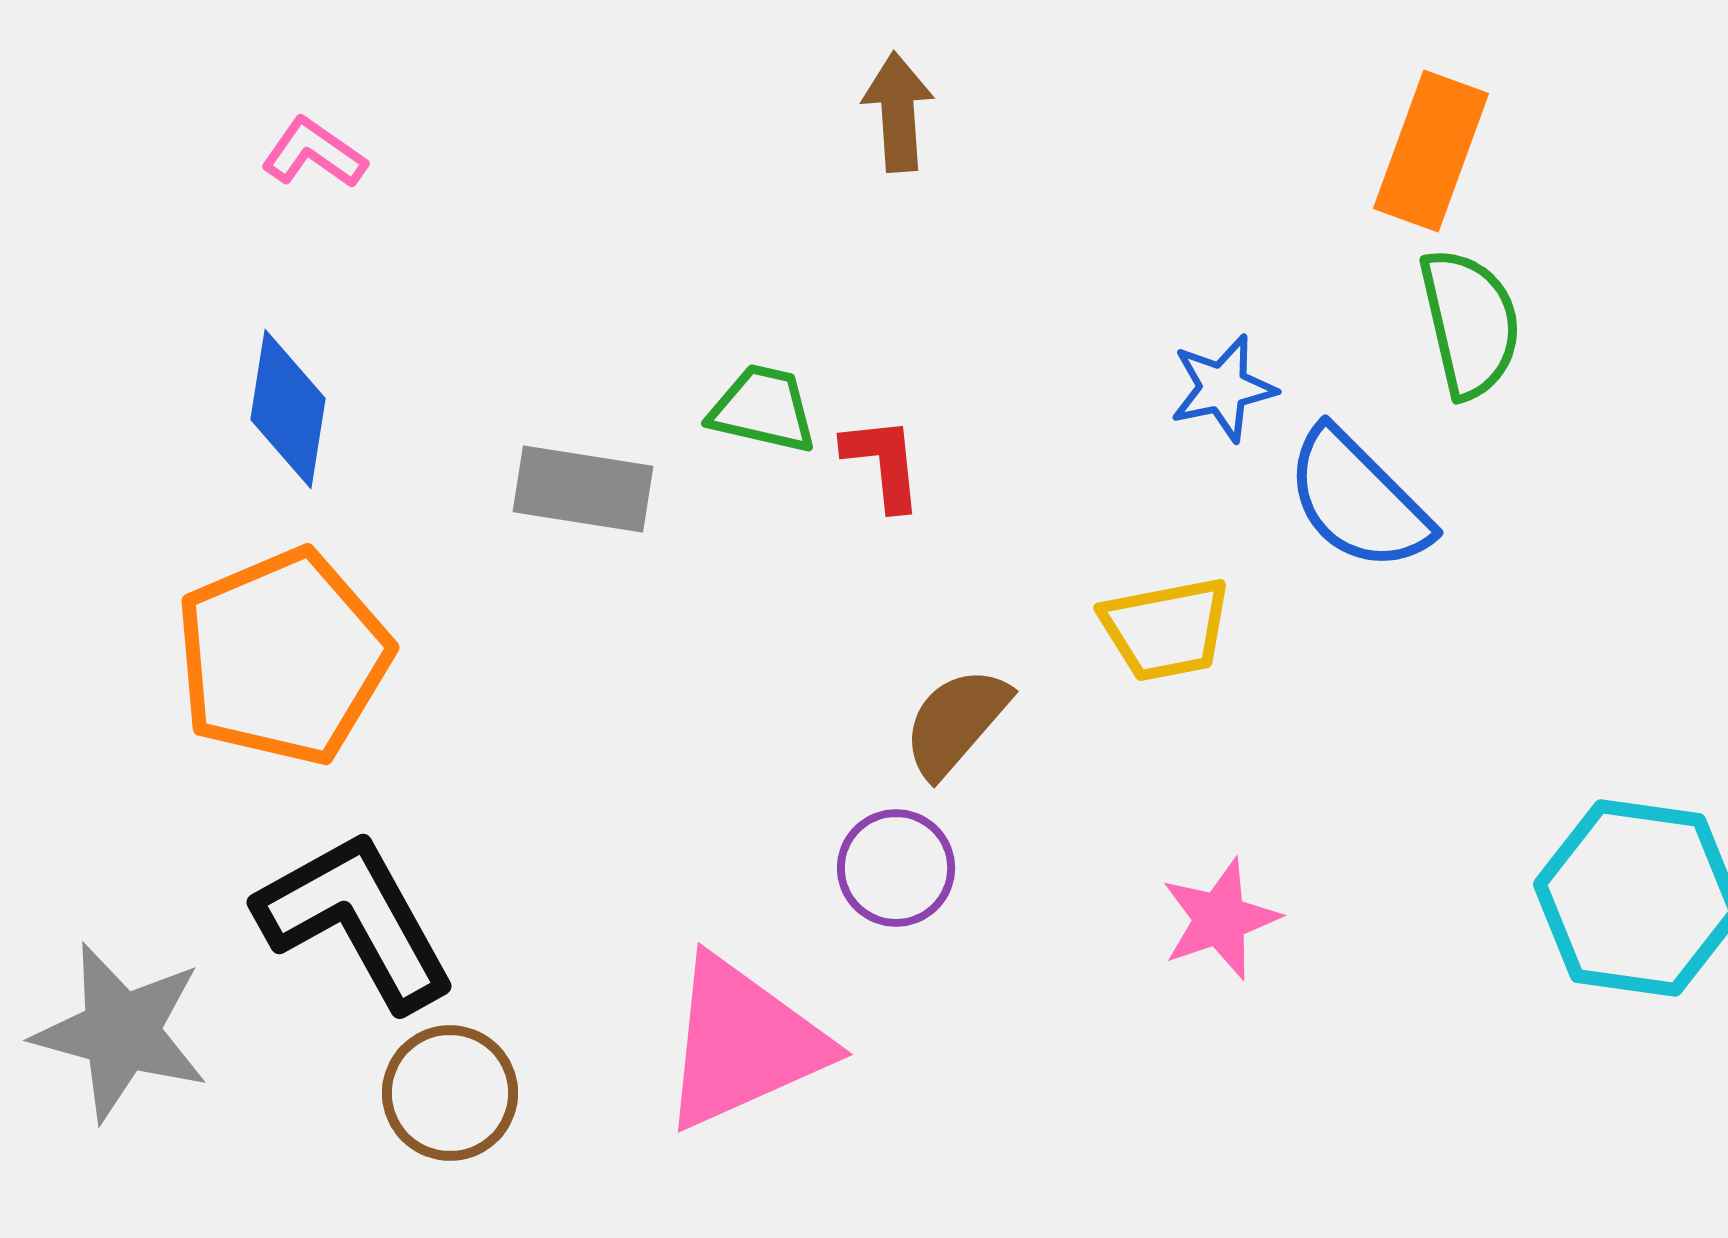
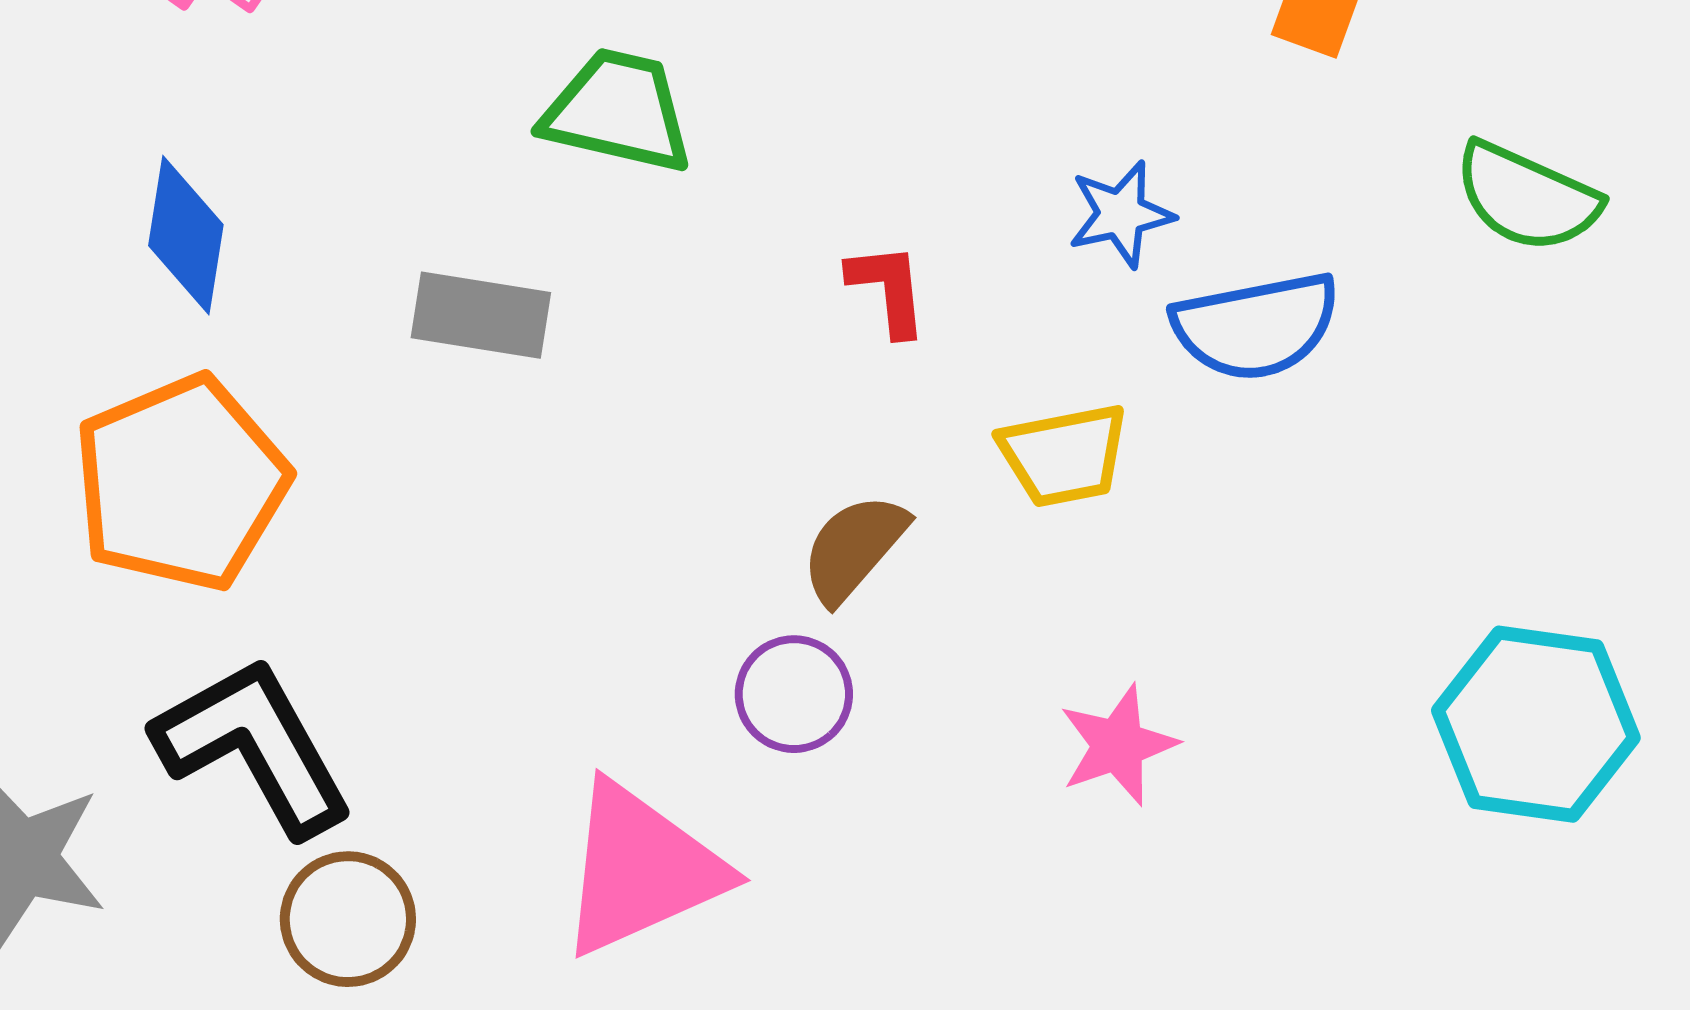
green semicircle: (1470, 323) -> (1527, 197), moved, turned 127
green trapezoid: (763, 409) -> (618, 111), moved, size x1.4
red L-shape: (883, 463) -> (888, 289), moved
blue semicircle: (1358, 500) -> (1256, 326), turned -56

